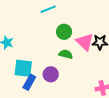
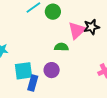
green circle: (64, 32) -> (53, 12), moved
pink triangle: (85, 42) -> (77, 30), turned 48

